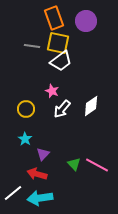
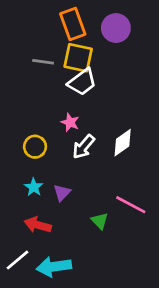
purple triangle: (43, 154) -> (62, 193), moved
pink line: (97, 165) -> (131, 205), moved
red arrow: (37, 174) -> (38, 225), moved

